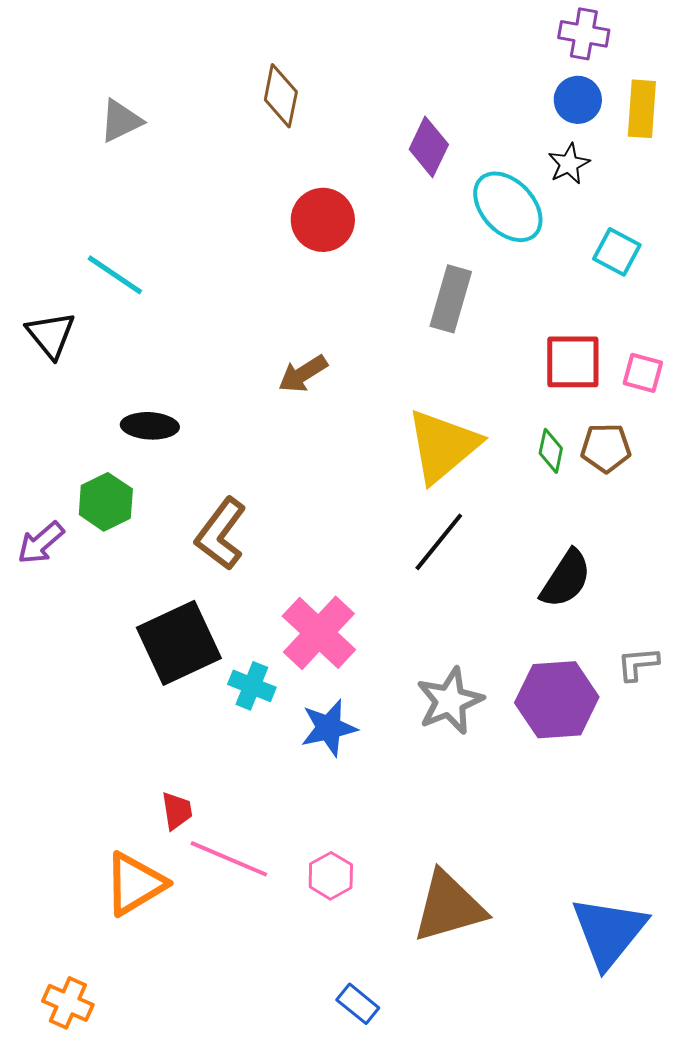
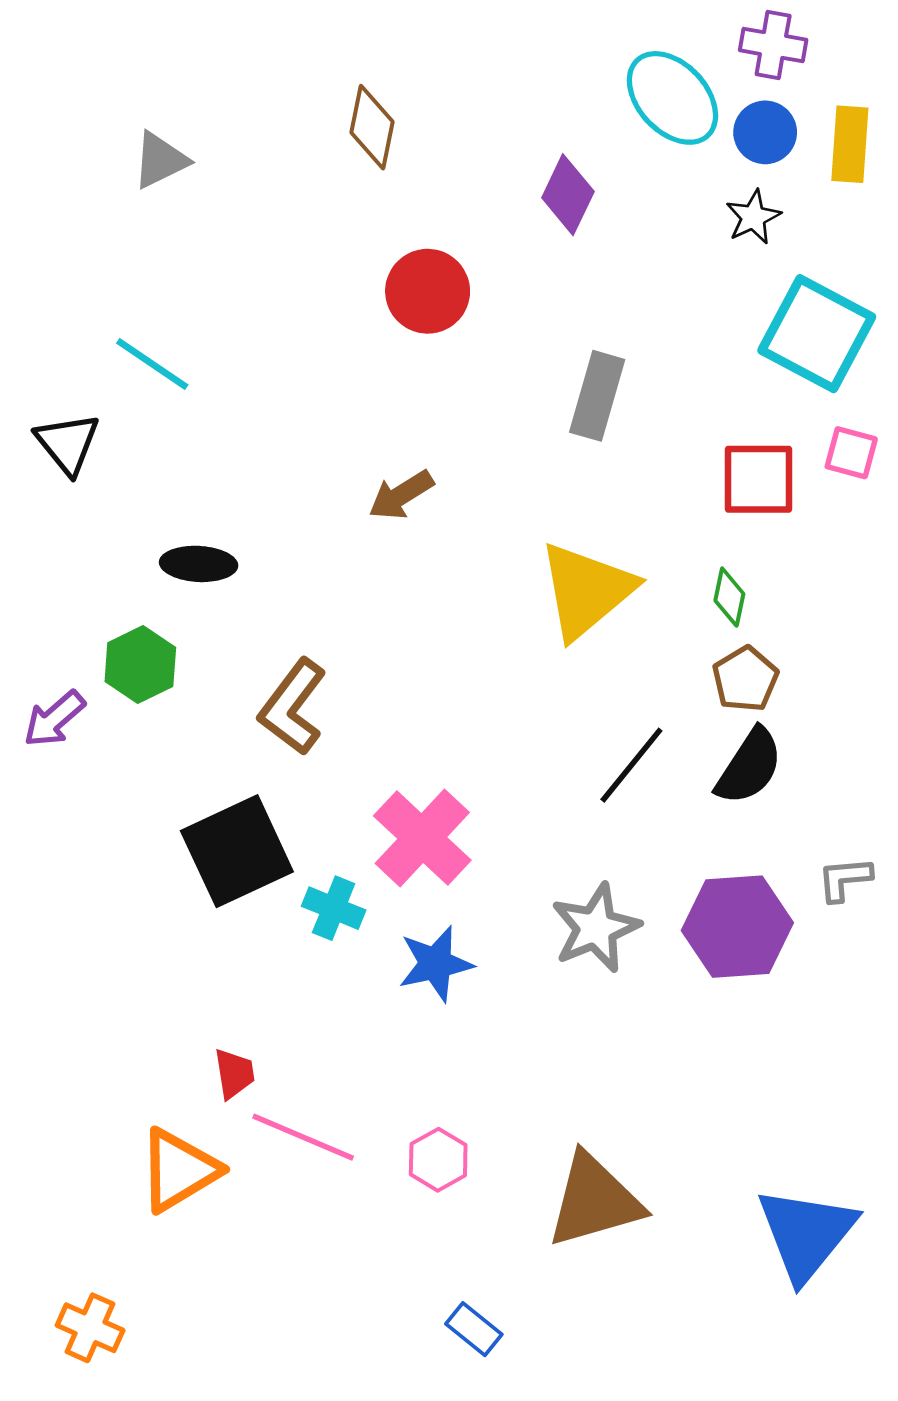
cyan ellipse: (508, 207) -> (672, 98), moved
cyan square: (617, 252) -> (817, 334), size x1.8
pink square: (643, 373) -> (851, 453), moved
brown pentagon: (606, 448) -> (745, 679), moved, turned -30
black line: (439, 542) -> (631, 765), moved

